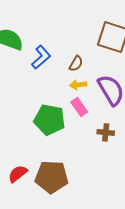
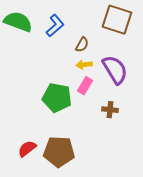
blue L-shape: (41, 57) -> (55, 26), moved
pink rectangle: (79, 107) -> (85, 86), turned 66

